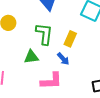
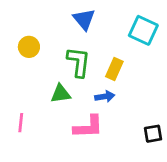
blue arrow: (63, 59) -> (105, 96), turned -56

